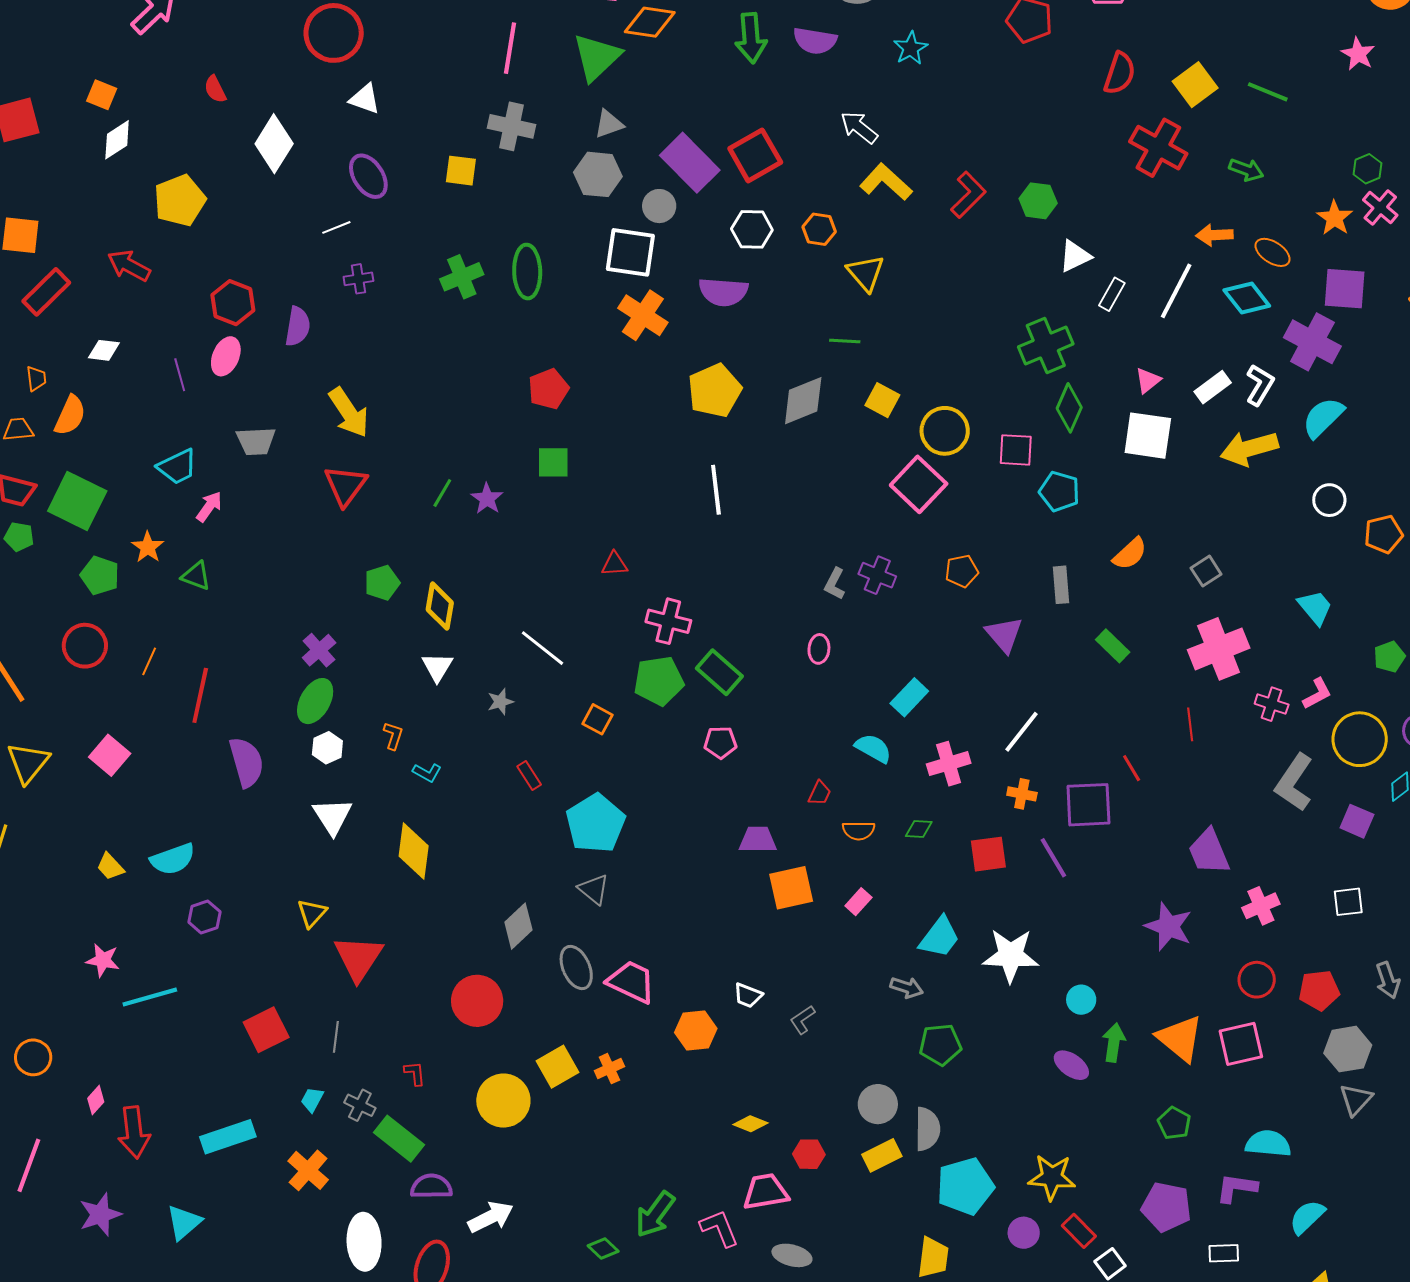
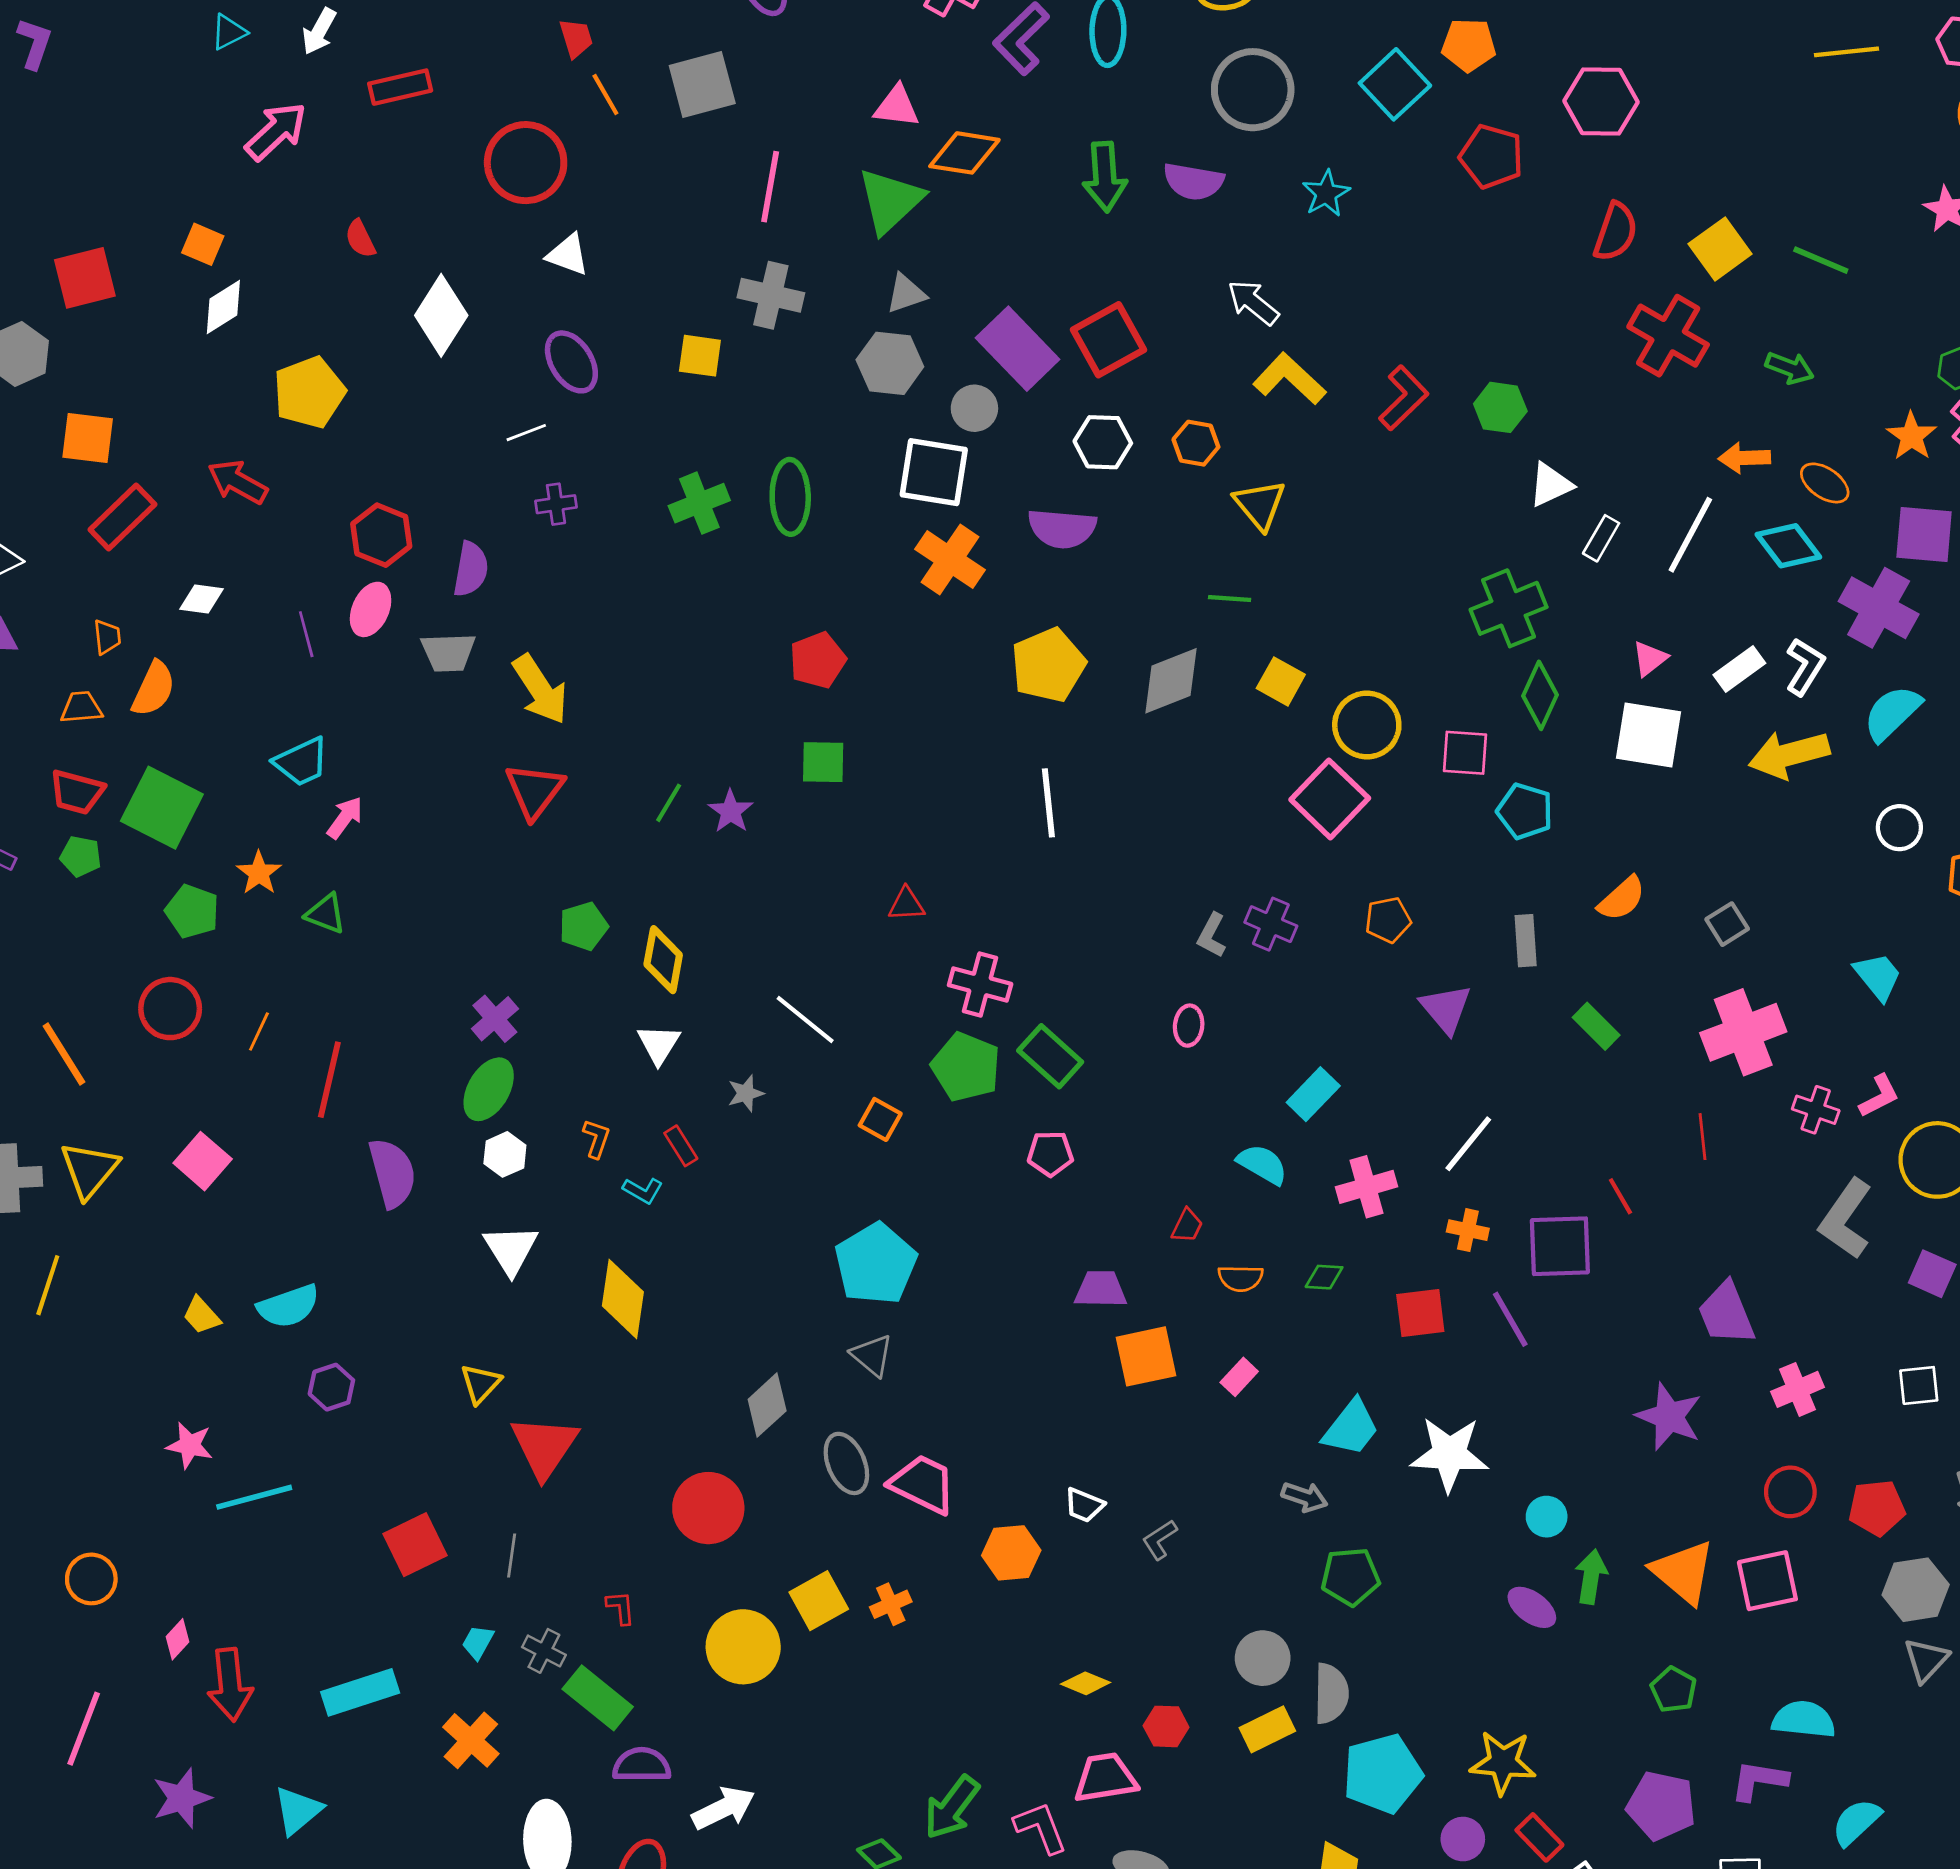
gray trapezoid: (256, 441) -> (448, 652), moved
green pentagon: (659, 681) -> (966, 1067), turned 30
red rectangle: (529, 775) -> (681, 1146), moved

